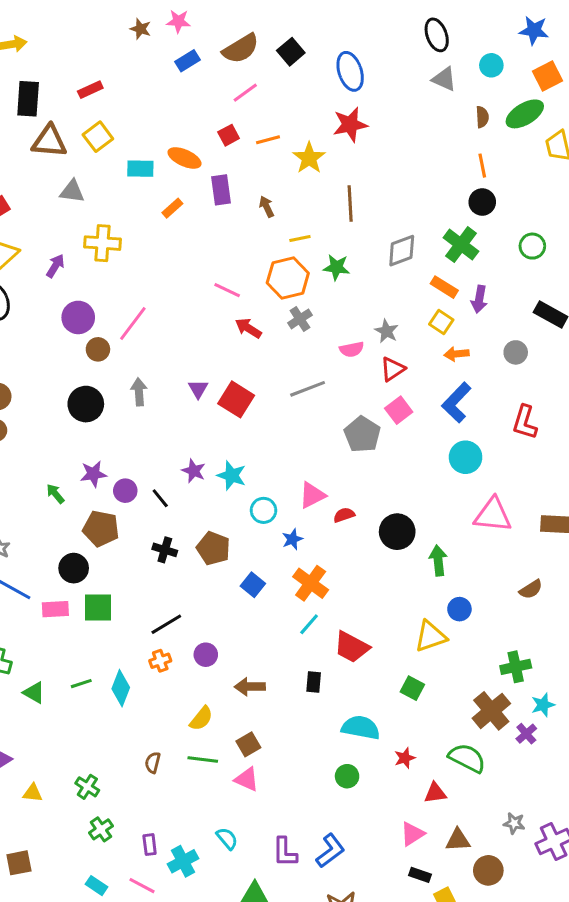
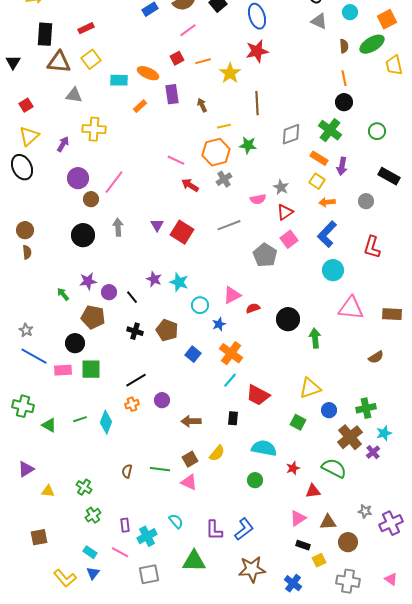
blue circle: (459, 609) -> (329, 410), moved
yellow semicircle: (201, 718) -> (217, 453), moved

